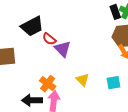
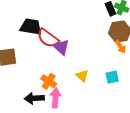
black trapezoid: (32, 26) -> (31, 27), turned -140
red semicircle: (49, 39) -> (48, 38), size x1.6

